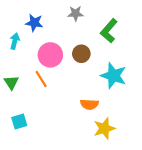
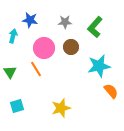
gray star: (76, 14) -> (65, 22), moved
cyan star: (113, 76) -> (99, 66), turned -30
orange semicircle: (89, 104) -> (111, 91), moved, turned -133
yellow star: (104, 128) -> (61, 108), moved

